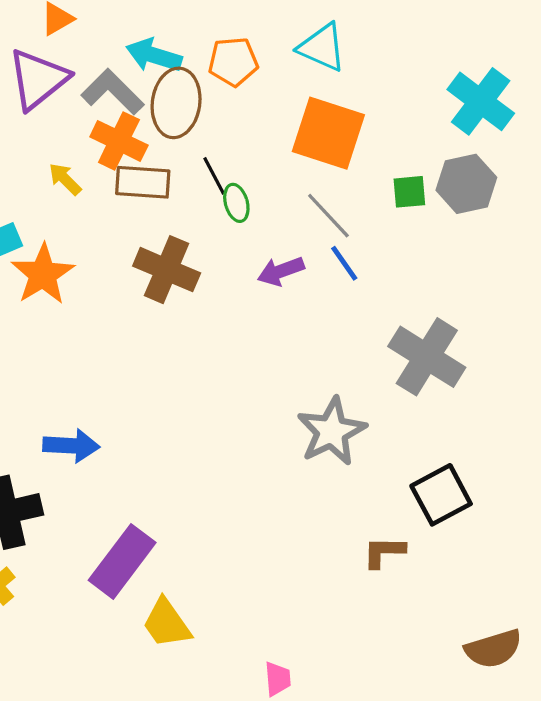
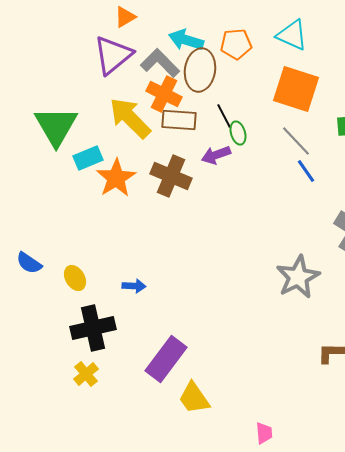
yellow arrow: (65, 179) -> (130, 118), size x2.0
brown cross: (167, 270) -> (171, 176), moved
purple arrow: (281, 271) -> (216, 155), moved
blue arrow: (71, 446) -> (134, 286), size x0.7

